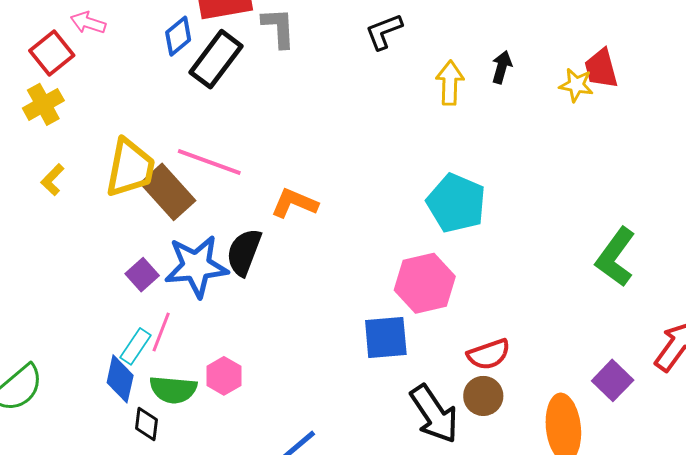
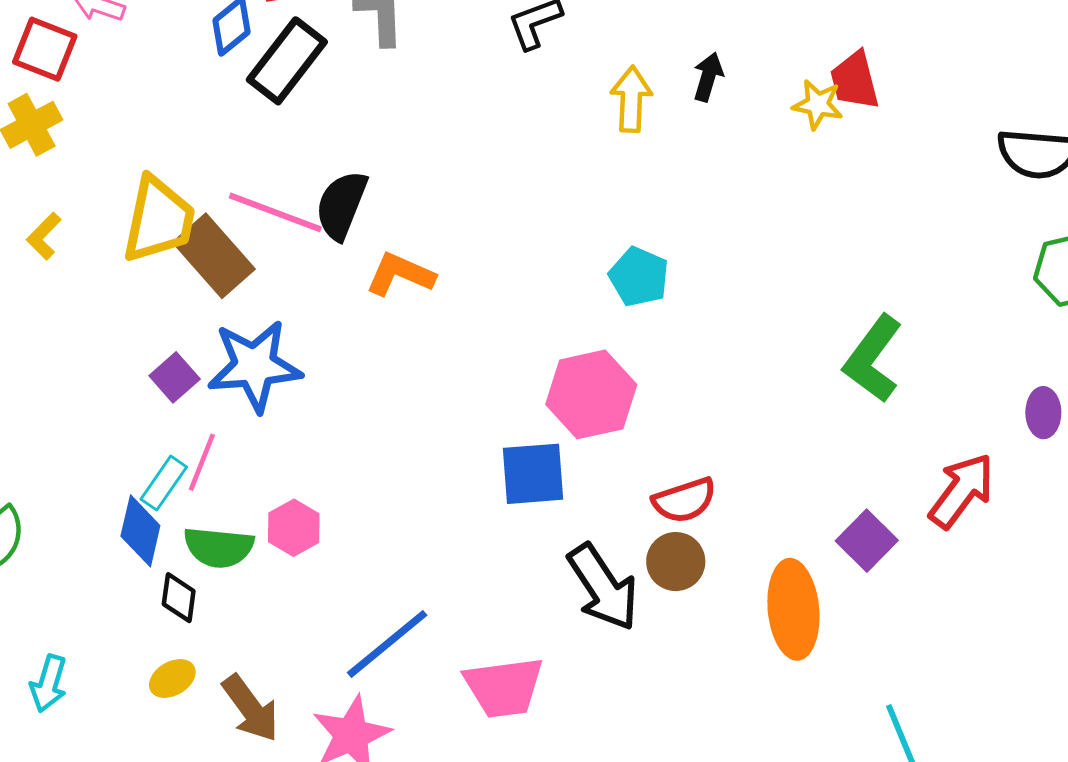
red square: (52, 53) -> (45, 49), turned -30
cyan pentagon: (456, 203) -> (639, 277), size x0.7
black semicircle: (244, 252) -> (341, 205), moved

